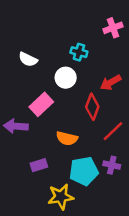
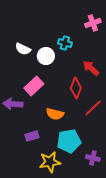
white circle: (66, 78) -> (46, 56), moved
red arrow: (111, 82) -> (91, 68), turned 72
purple cross: (112, 165) -> (93, 158), moved

